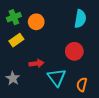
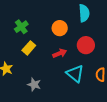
orange circle: (36, 22) -> (60, 28), moved
red arrow: (36, 63) -> (60, 53), moved

